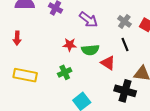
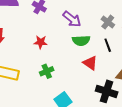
red star: (70, 45) -> (41, 42), moved
green semicircle: (90, 50) -> (81, 41), moved

